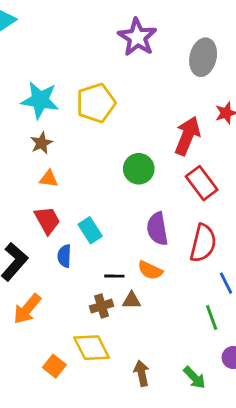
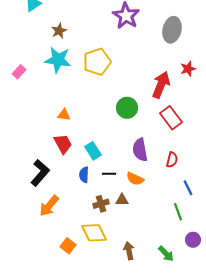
brown star: (41, 143) -> (59, 31), moved
red semicircle: (203, 243) -> (172, 160), size x0.6
blue semicircle: (64, 256) -> (84, 175), moved
black line: (114, 276) -> (109, 174), moved

